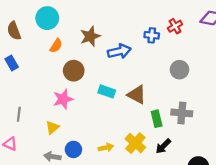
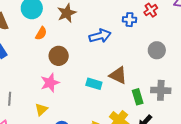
brown star: (90, 36) -> (67, 13), moved
cyan rectangle: (107, 91) -> (94, 84), moved

